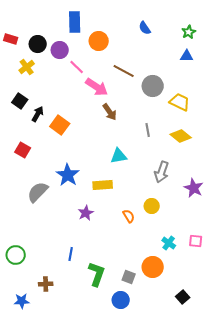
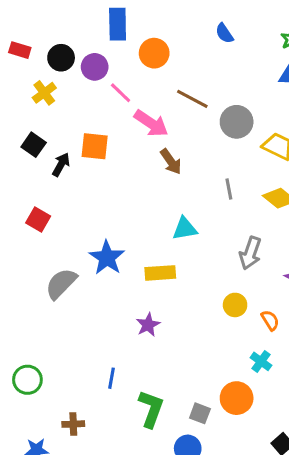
orange square: (60, 125) -> (95, 146), moved, turned -30
purple star: (86, 213) -> (148, 325), moved
orange semicircle: (129, 216) -> (270, 320), moved

